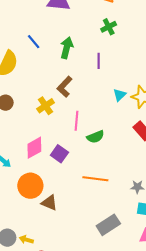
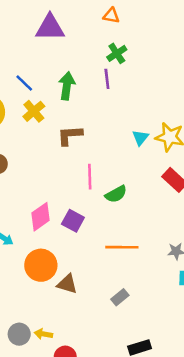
purple line: (99, 61) -> (107, 79), moved
brown L-shape: (65, 87) -> (70, 135), turned 50
yellow cross: (46, 106) -> (34, 111), moved
gray rectangle: (108, 225) -> (120, 297), moved, size x0.6

